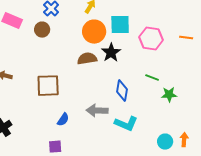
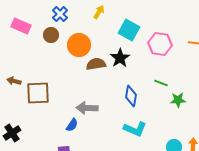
cyan square: (120, 25) -> (129, 30), turned 30
orange circle: (94, 32) -> (79, 45), moved
brown square: (48, 86) -> (38, 93), moved
gray arrow: (97, 111) -> (87, 108), moved

